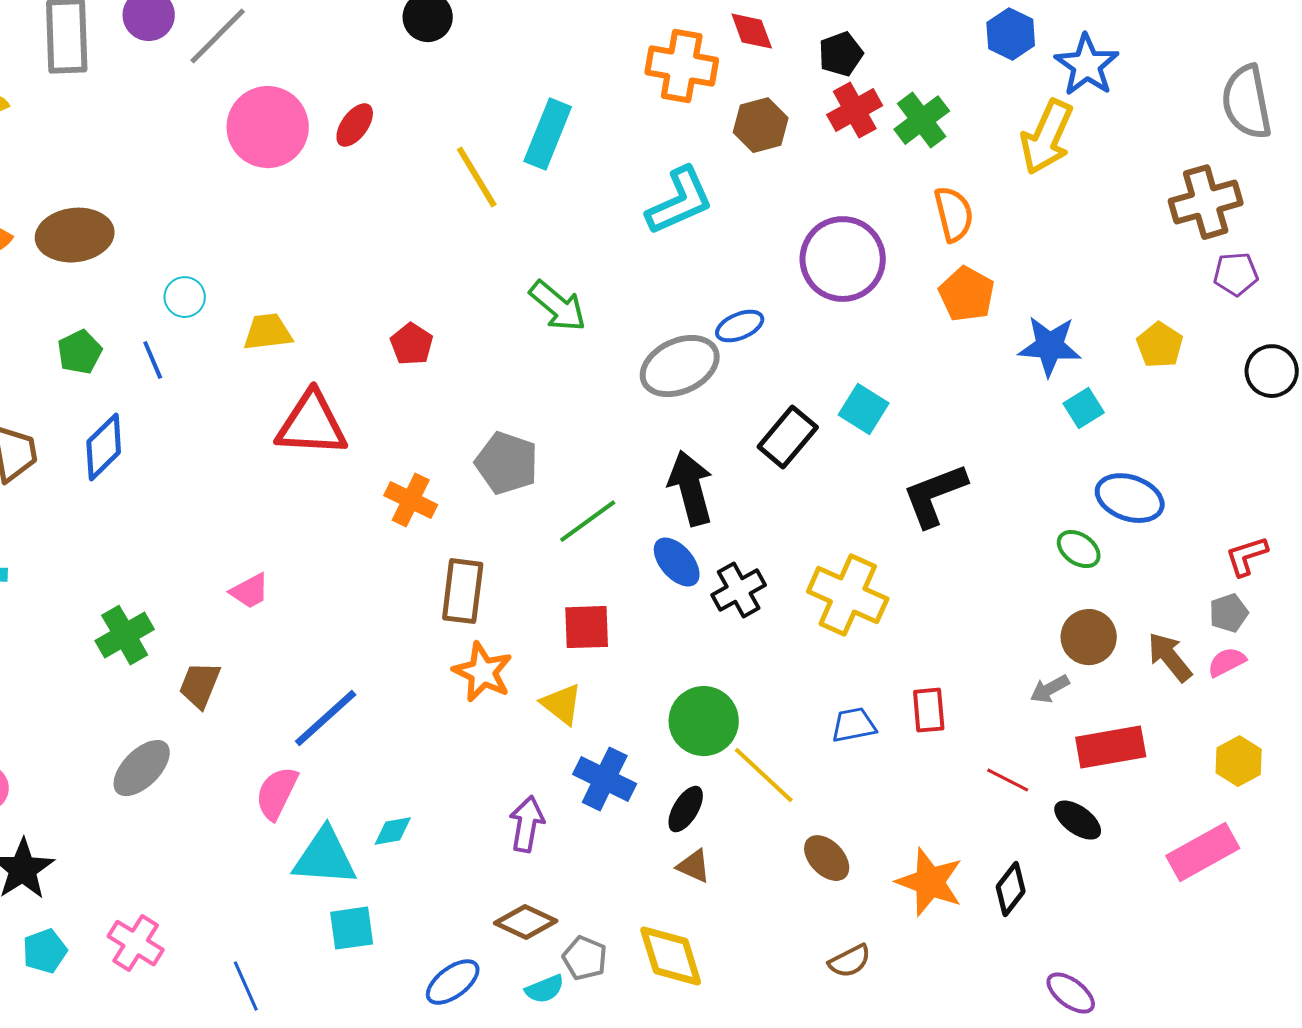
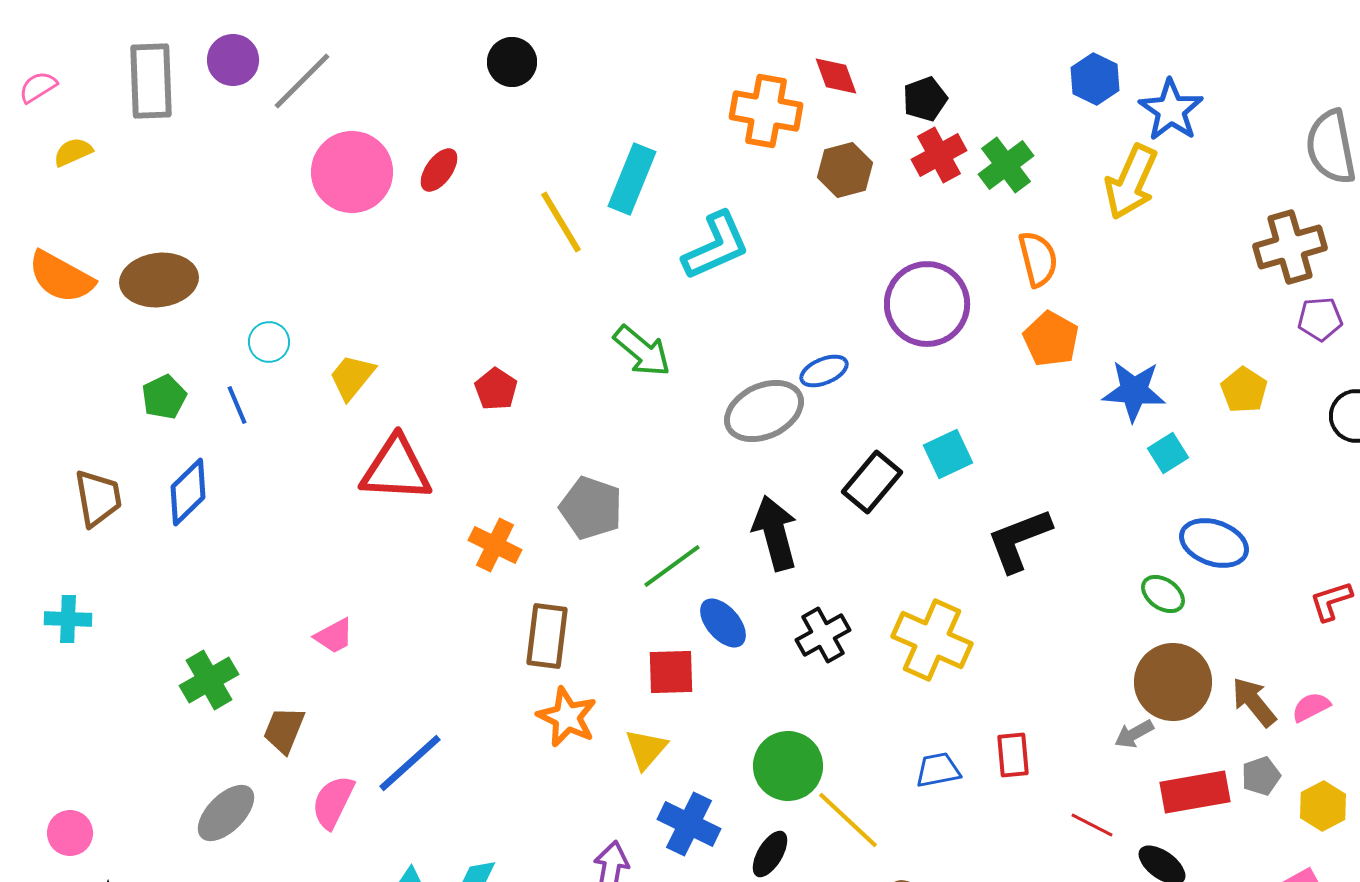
cyan L-shape: (680, 201) -> (716, 246), moved
yellow trapezoid: (268, 332) -> (352, 377), turned -44
cyan square: (864, 409) -> (948, 454), turned 33
blue ellipse: (677, 562) -> (723, 623), moved
gray pentagon: (1229, 613) -> (1261, 776), moved
brown circle: (1089, 637) -> (1173, 682), size x1.4
yellow triangle: (562, 704) -> (646, 749), turned 33
pink semicircle: (277, 793) -> (333, 802), moved

